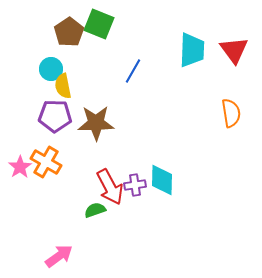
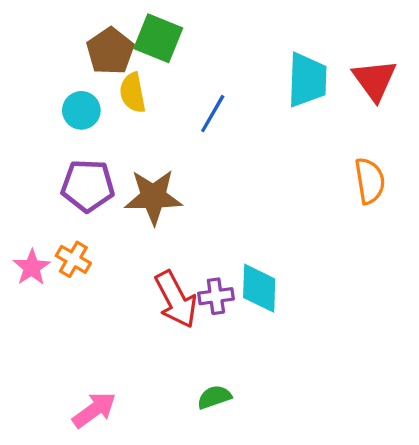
yellow semicircle: (63, 86) -> (133, 93), moved
orange cross: (46, 162) -> (73, 259), size x0.7
green semicircle: (95, 210) -> (214, 397), moved

